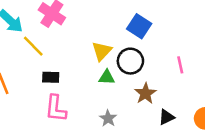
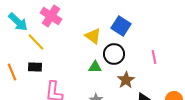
yellow triangle: (102, 51) -> (93, 36), moved, turned -36
black rectangle: (51, 77) -> (35, 67), moved

